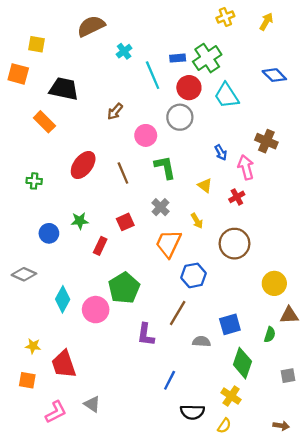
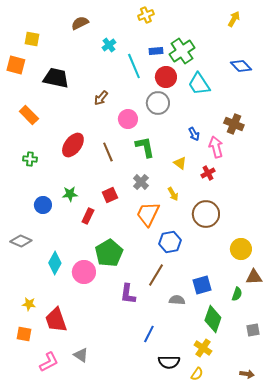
yellow cross: (225, 17) -> (146, 15), moved
brown semicircle: (91, 26) -> (80, 23), size x0.7
orange rectangle: (44, 122) -> (29, 115), moved

